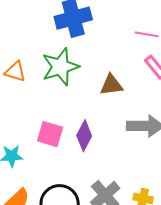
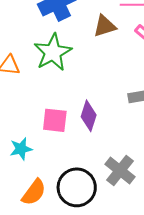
brown triangle: (111, 85) -> (105, 26), moved

